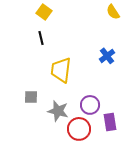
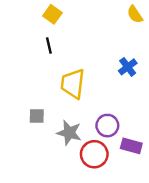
purple rectangle: (110, 122) -> (131, 146), turned -66

